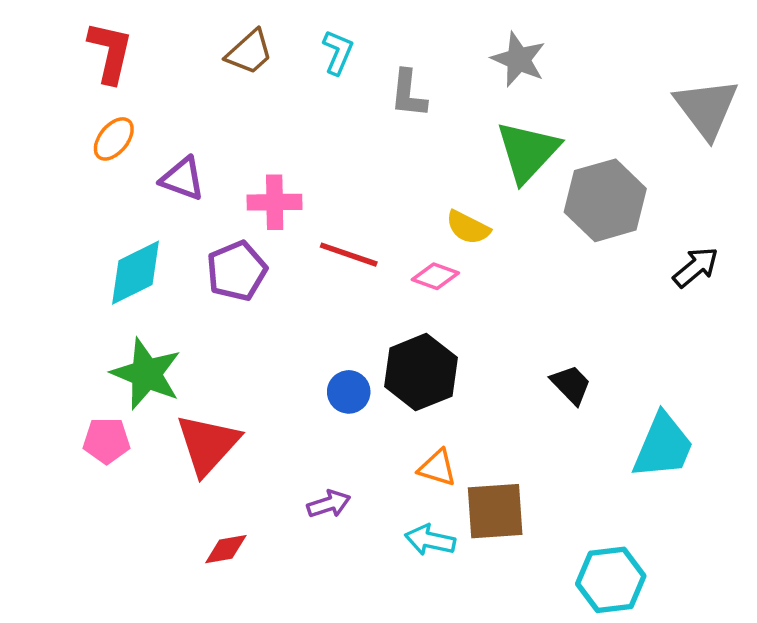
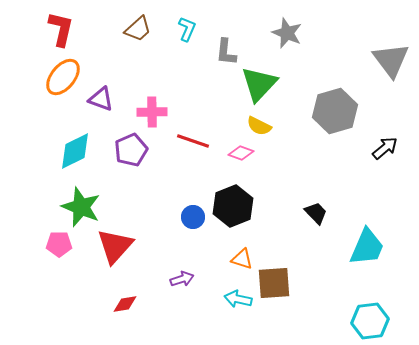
orange ellipse: (114, 139) -> (63, 77), size x1.5
green triangle: (528, 152) -> (259, 84), moved
cyan hexagon: (611, 580) -> (370, 321), moved

